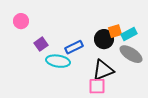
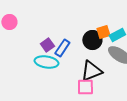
purple square: (41, 44) -> (47, 45), moved
blue rectangle: (74, 47) -> (62, 48), turned -30

